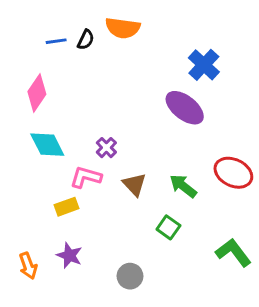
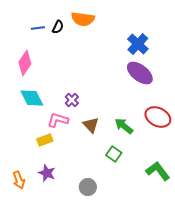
purple ellipse: (185, 108) -> (140, 73), moved

